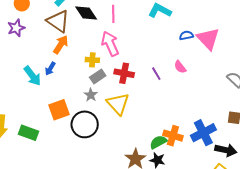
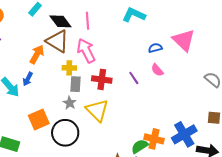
brown triangle: (58, 21) -> (57, 41), moved
blue semicircle: (186, 35) -> (155, 48), moved
gray rectangle: (98, 77) -> (75, 84), turned -49

